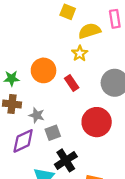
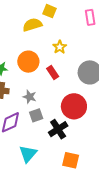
yellow semicircle: (89, 31) -> (32, 25), moved
gray star: (37, 115) -> (30, 97), moved
black cross: (66, 160) -> (58, 129), moved

